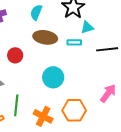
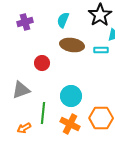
cyan circle: (53, 77) -> (71, 96), moved

